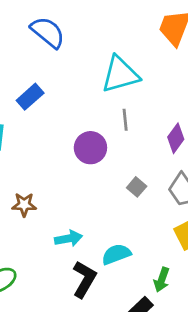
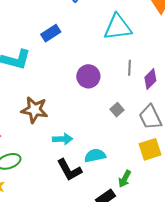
gray line: (125, 120) -> (130, 68), moved
brown star: (24, 205) -> (35, 110), size x1.5
black L-shape: (84, 279) -> (69, 170), turned 112

